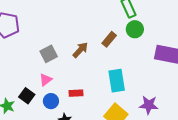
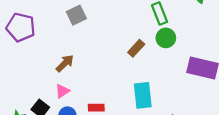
brown arrow: (80, 50) -> (65, 63), moved
gray square: (49, 54) -> (76, 15), moved

